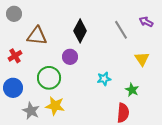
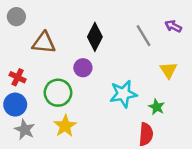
red cross: (15, 56) -> (18, 77), moved, turned -32
cyan star: (104, 79) -> (123, 94), size x1.6
yellow star: (55, 106) -> (65, 126), turned 30
gray star: (31, 111) -> (25, 130), moved

